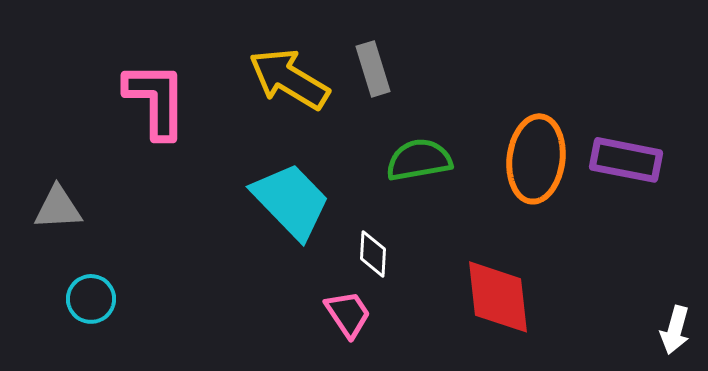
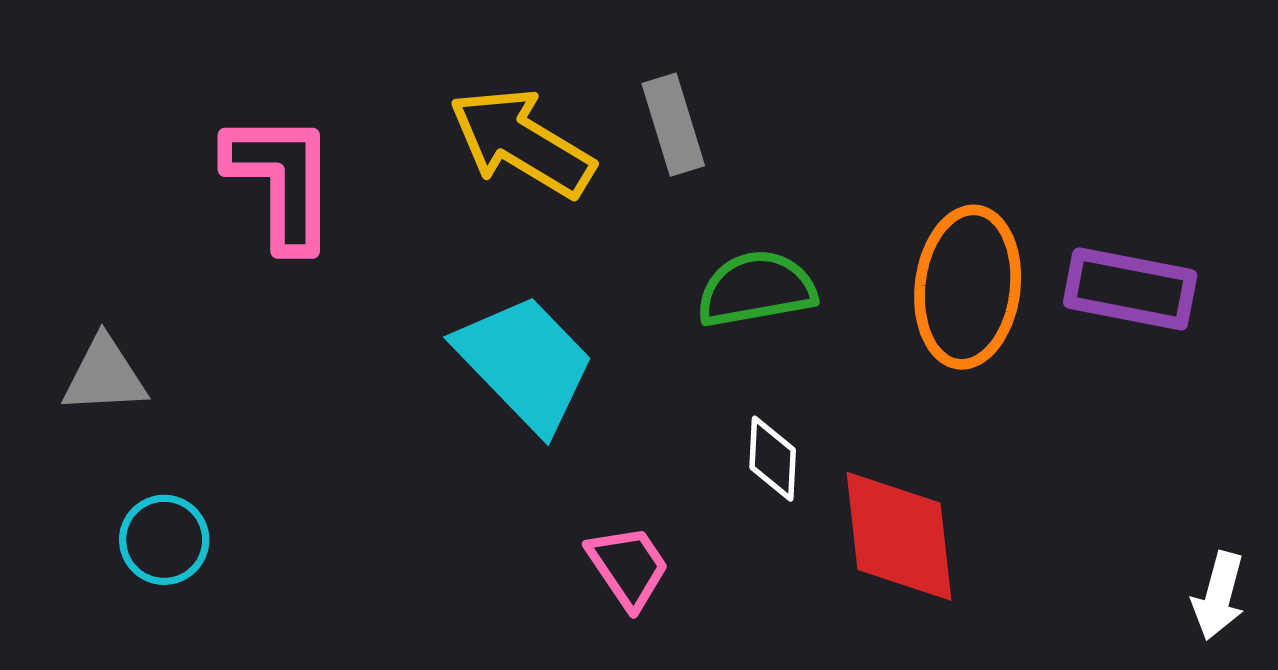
white diamond: (373, 254) -> (773, 459), moved

